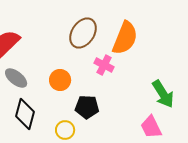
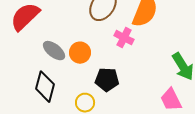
gray ellipse: (16, 78) -> (54, 51), moved

